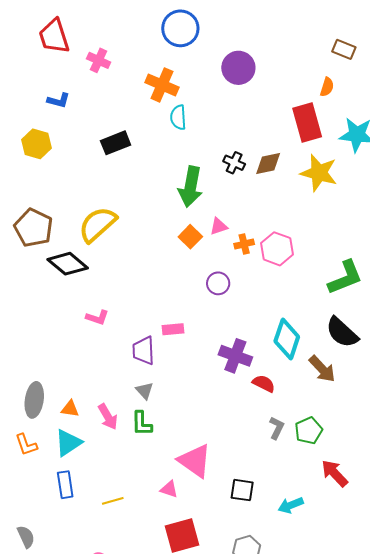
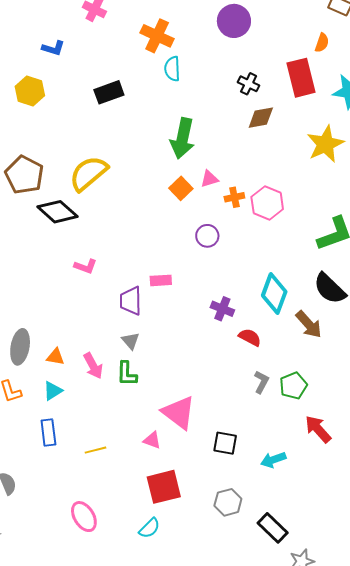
black cross: (234, 163) -> (249, 84), moved
yellow star: (319, 173) -> (325, 144), moved, turned 30
purple cross: (235, 356) -> (222, 309), size x0.7
cyan triangle: (68, 443) -> (53, 391), size x0.7

